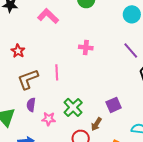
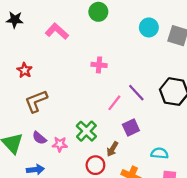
purple line: (131, 51) -> (136, 93), moved
pink line: (57, 72) -> (114, 103), moved, turned 42
purple semicircle: (31, 105) -> (39, 138), moved, turned -56

